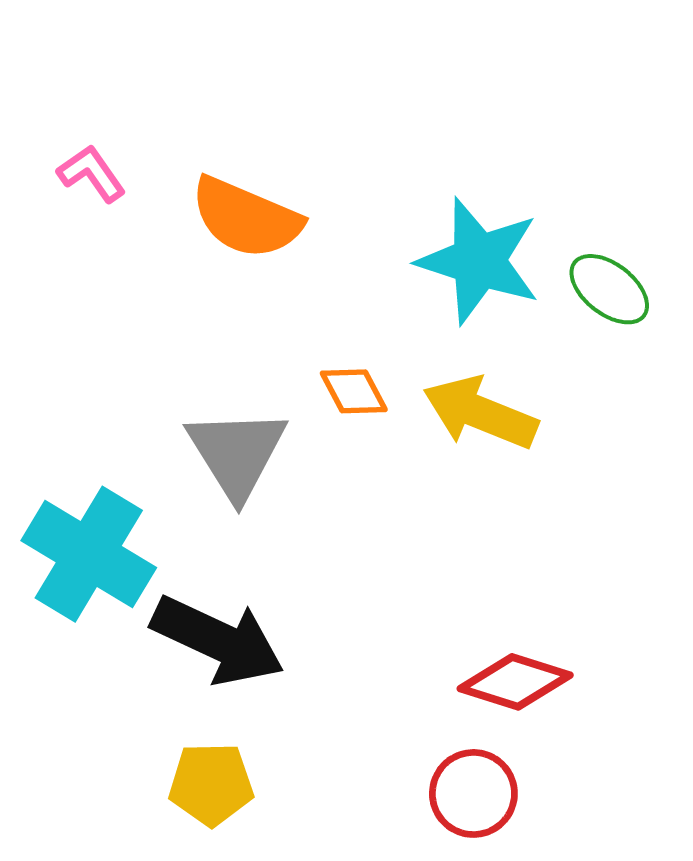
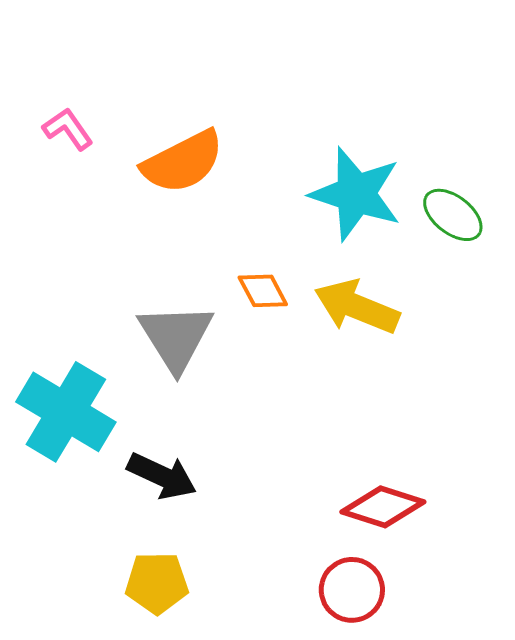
orange semicircle: (246, 218) -> (183, 162), turned -50
black arrow: (218, 640) -> (162, 476), size x0.7

